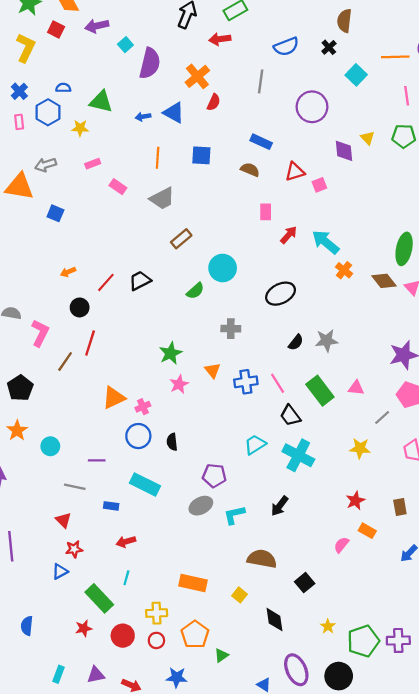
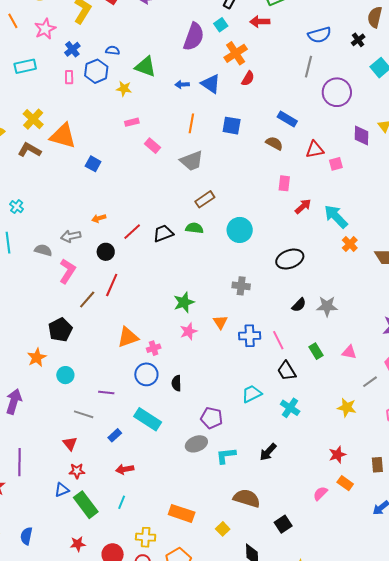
cyan square: (125, 45) -> (221, 25), moved
gray line: (261, 81) -> (308, 67), moved
gray arrow: (46, 165) -> (71, 236), moved
green semicircle: (195, 291) -> (194, 228), moved, turned -138
black pentagon: (20, 388) -> (60, 330), moved
green rectangle: (320, 391) -> (316, 351), size x0.6
cyan cross: (298, 455) -> (290, 408), size x0.7
blue rectangle: (111, 506) -> (115, 435), turned -56
green rectangle: (99, 598) -> (86, 505), moved

